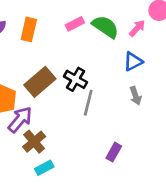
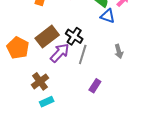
blue triangle: (133, 61) -> (108, 16), moved, turned 42
purple arrow: (20, 120) -> (60, 53), moved
purple rectangle: (114, 152) -> (95, 86), moved

